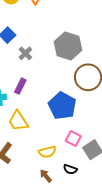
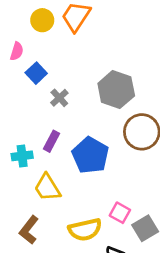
blue pentagon: (62, 106) -> (90, 155), moved
yellow semicircle: (47, 152) -> (85, 230), size x1.4

